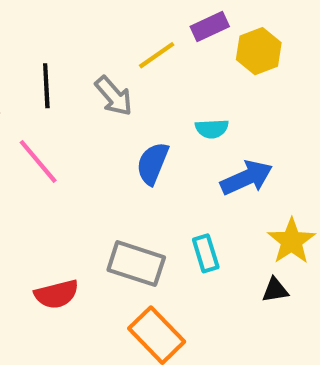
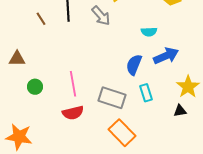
pink line: (38, 161) -> (73, 84), moved, turned 30
blue semicircle: (153, 163) -> (134, 65), moved

